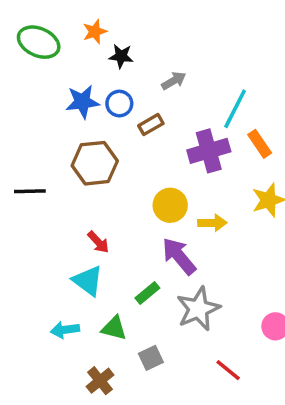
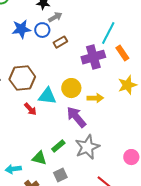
gray arrow: (174, 81) -> (55, 17), moved
brown hexagon: (95, 163) -> (22, 78), moved
cyan triangle: (88, 281) -> (47, 96), moved, turned -30
green rectangle: (147, 293) -> (58, 146), moved
cyan arrow: (65, 330) -> (13, 169), moved

